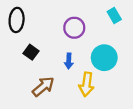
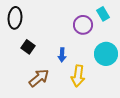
purple circle: (74, 28) -> (83, 25), moved
cyan circle: (104, 58) -> (106, 54), moved

